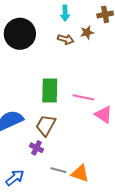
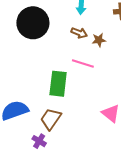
brown star: (87, 32) -> (99, 40), moved
pink line: (83, 97) -> (83, 64), moved

